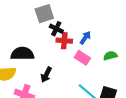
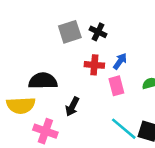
black cross: (56, 29) -> (98, 32), moved
pink rectangle: (82, 58) -> (116, 86), turned 42

